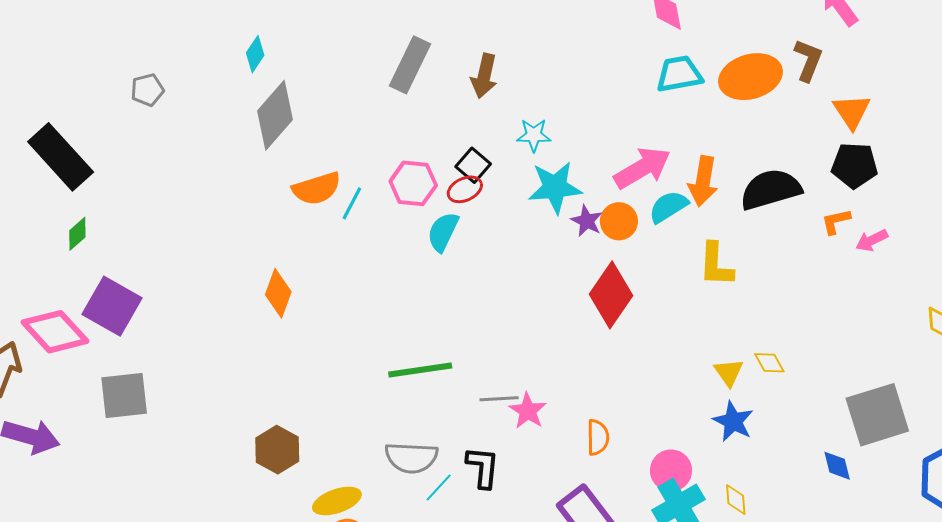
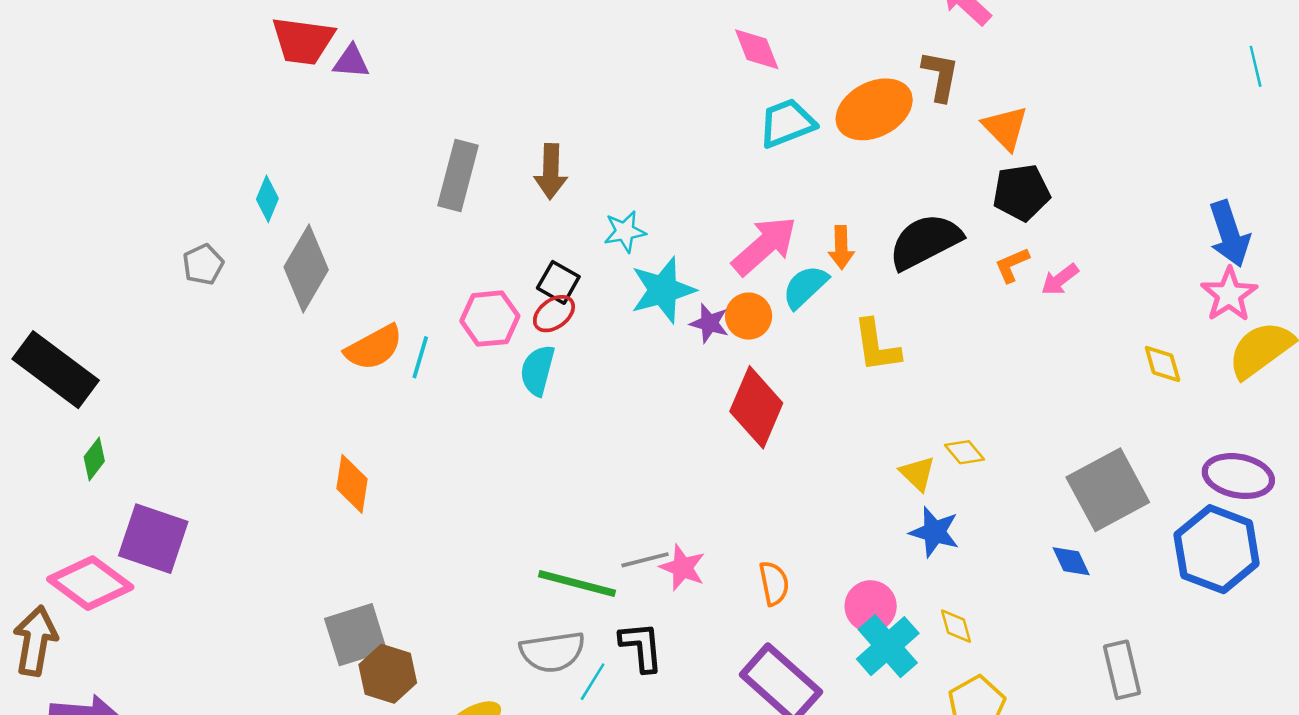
gray pentagon: (147, 90) -> (203, 264), moved
orange arrow: (703, 181) -> (841, 248), size x0.7
green line: (420, 370) -> (577, 584), moved, turned 34
gray square: (124, 396) -> (356, 635), moved

